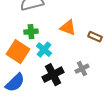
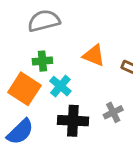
black cross: (53, 75) -> (73, 121), turned 30

